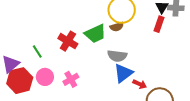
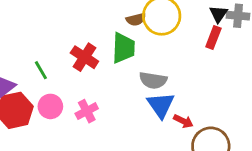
brown semicircle: (117, 27) -> (136, 19), moved
green trapezoid: (95, 34) -> (123, 48), turned -65
blue triangle: (123, 73) -> (161, 105), turned -30

